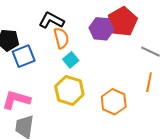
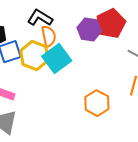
cyan square: (71, 60) -> (57, 58), size x1.8
yellow hexagon: (69, 90) -> (34, 55), moved

